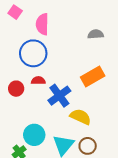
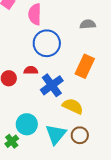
blue circle: (33, 53) -> (47, 43), moved
orange rectangle: (93, 76) -> (85, 66), turned -35

